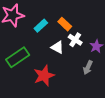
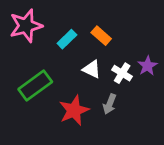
white cross: (75, 40) -> (122, 73), moved
gray arrow: (88, 68) -> (110, 104), moved

